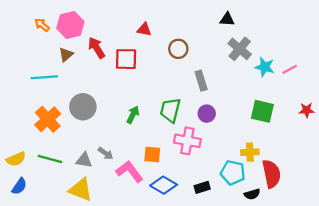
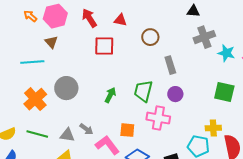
red arrow: (97, 48) -> (89, 18), moved
gray cross: (240, 49) -> (204, 37), turned 30
brown triangle: (66, 55) -> (51, 42), turned -32

